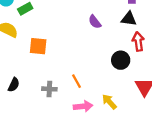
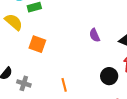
gray cross: (49, 89) -> (24, 83), moved

